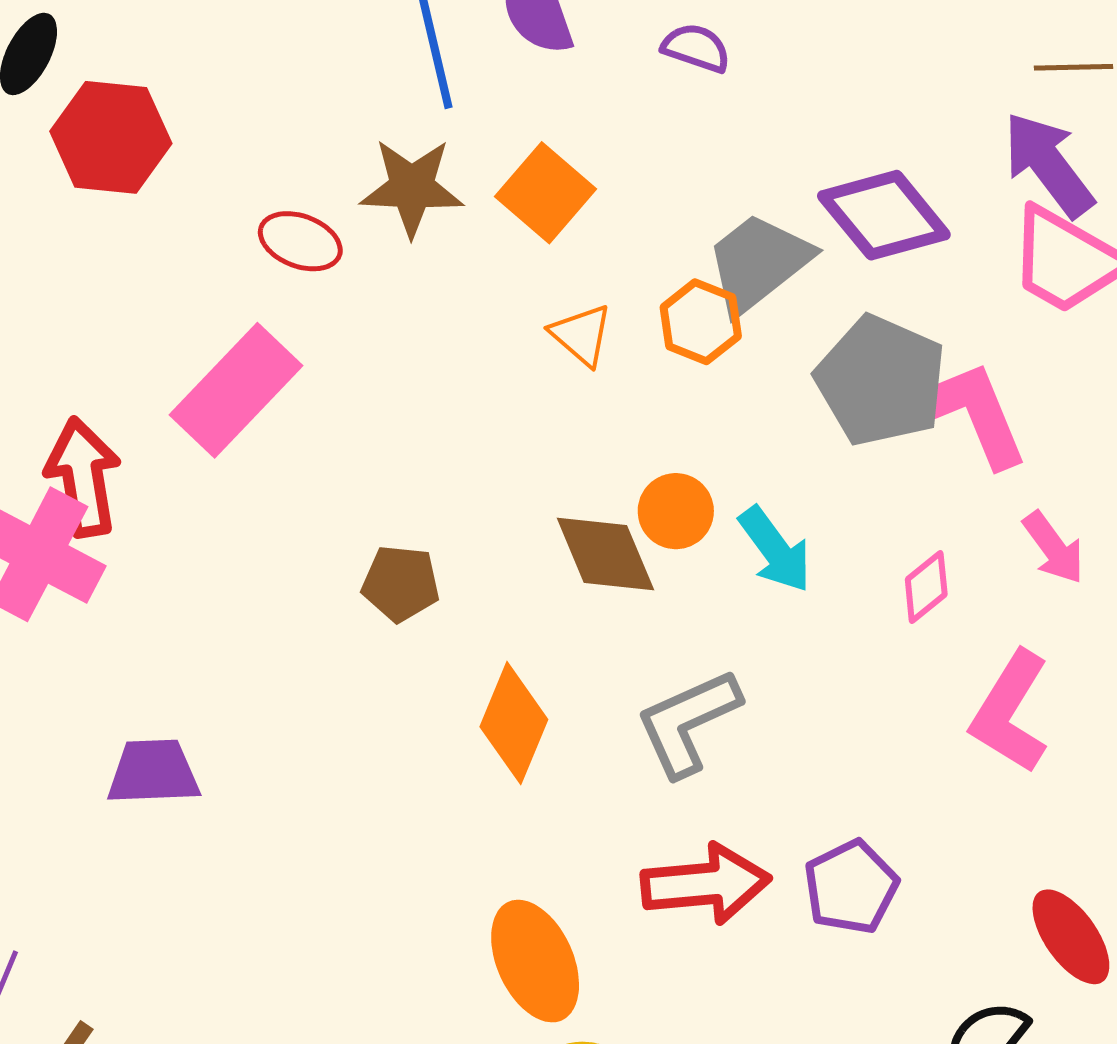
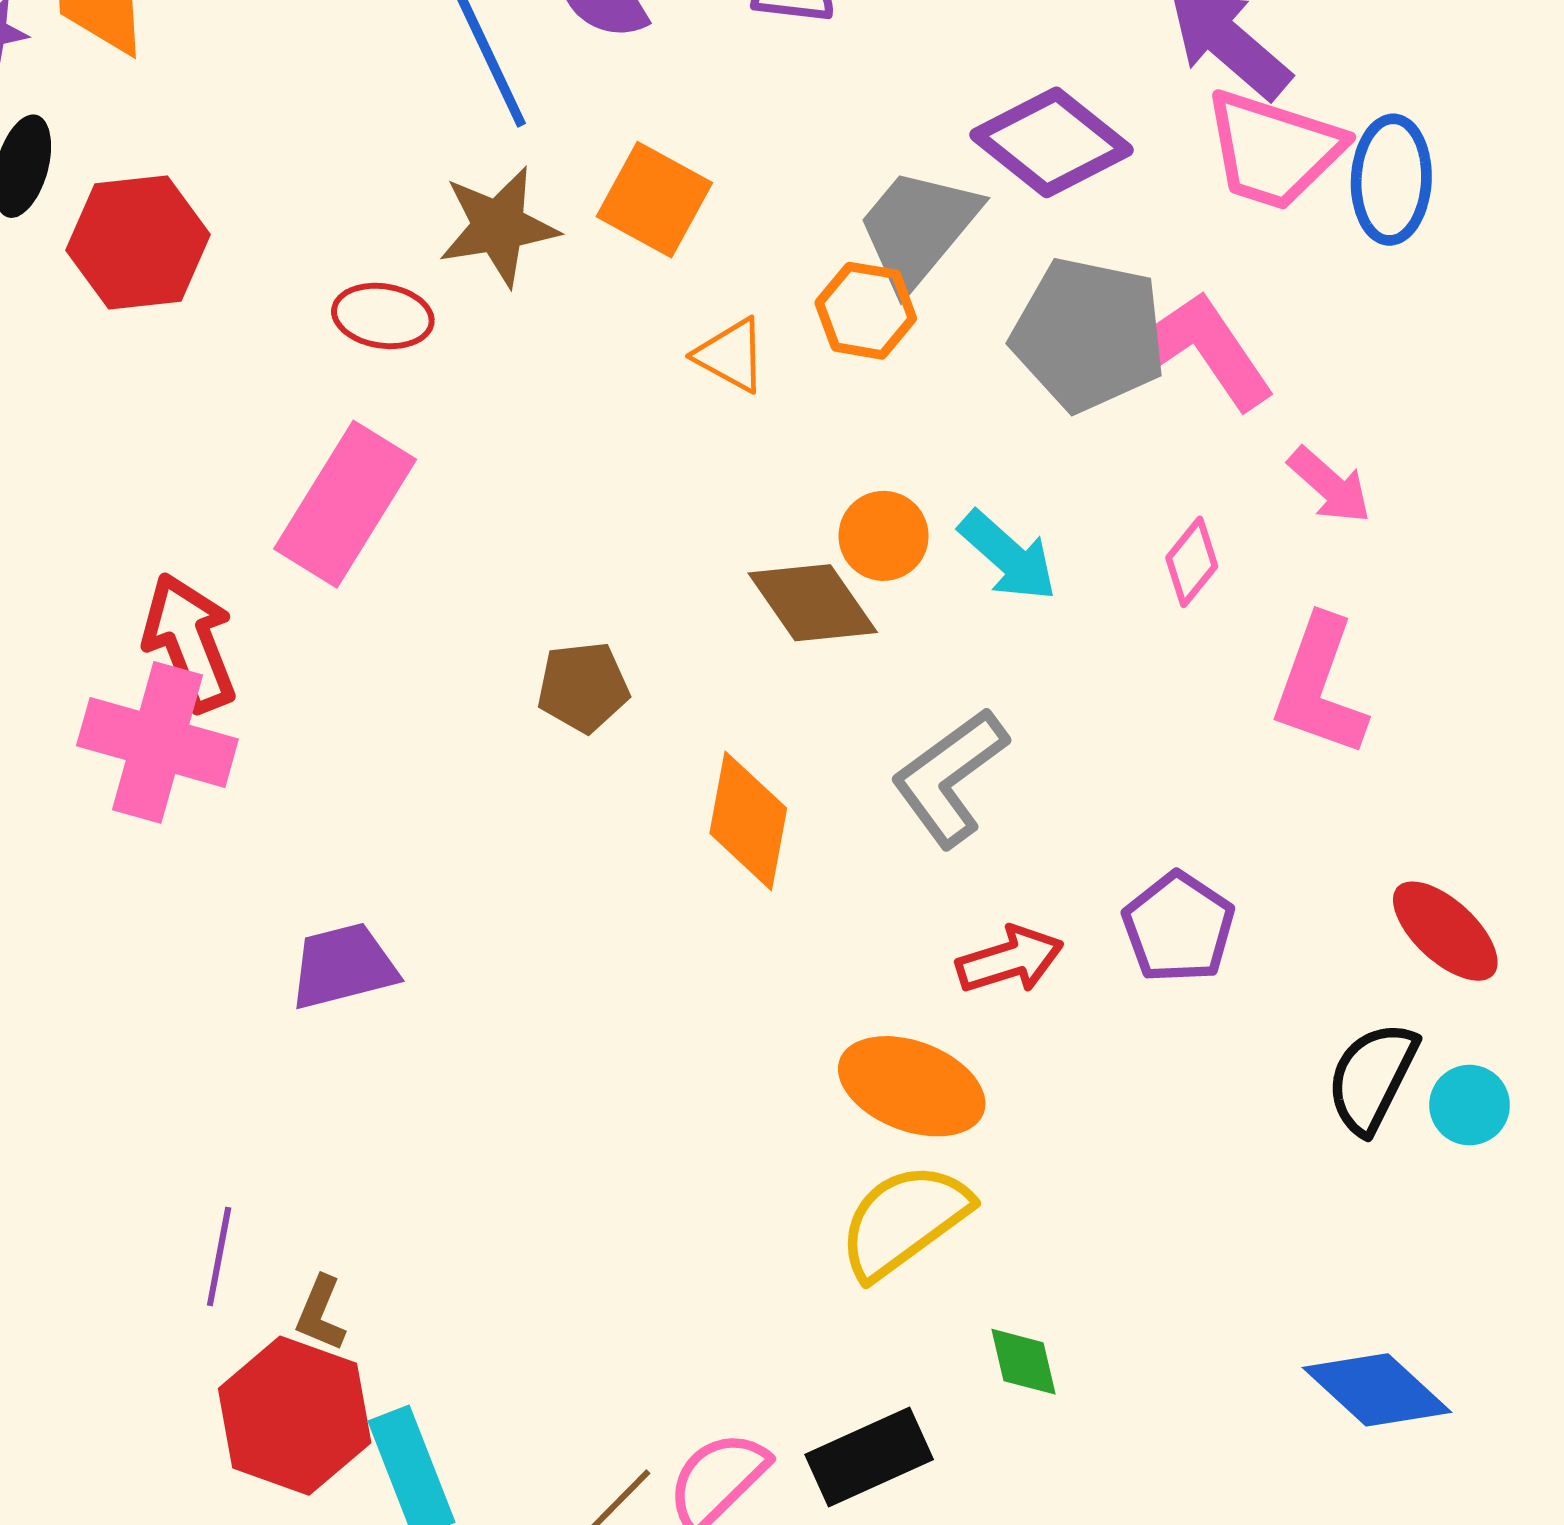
red arrow: (706, 884) -> (1010, 960), size x0.7
orange ellipse: (535, 961) -> (912, 1086), moved, turned -33

